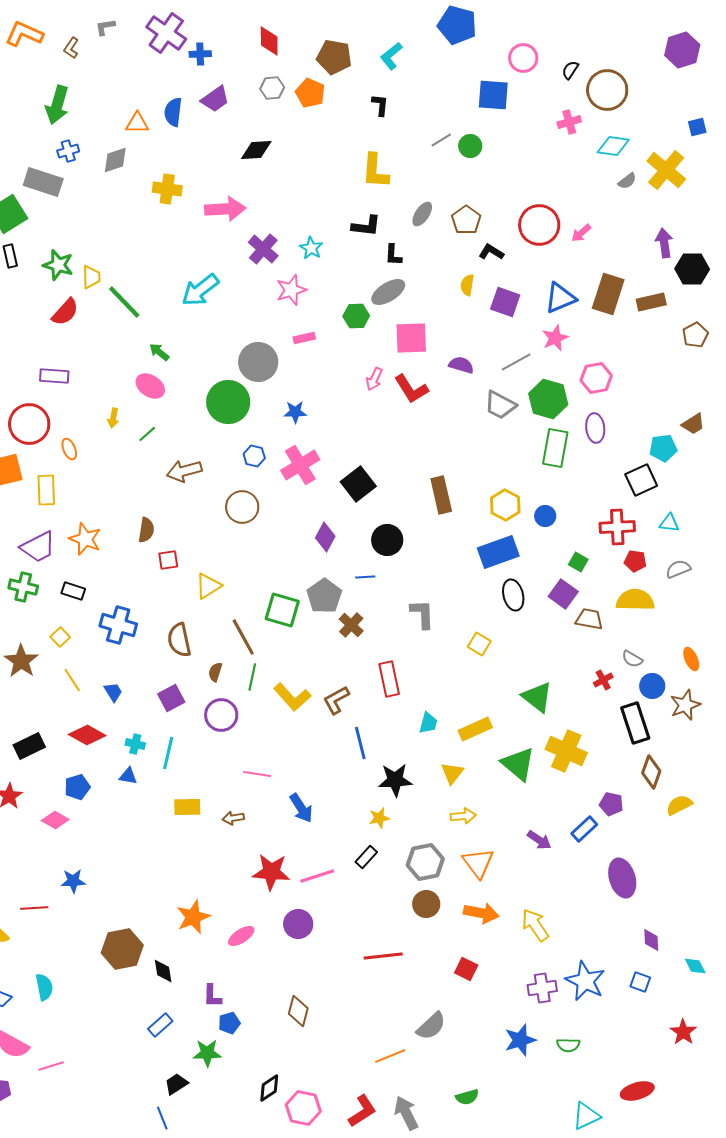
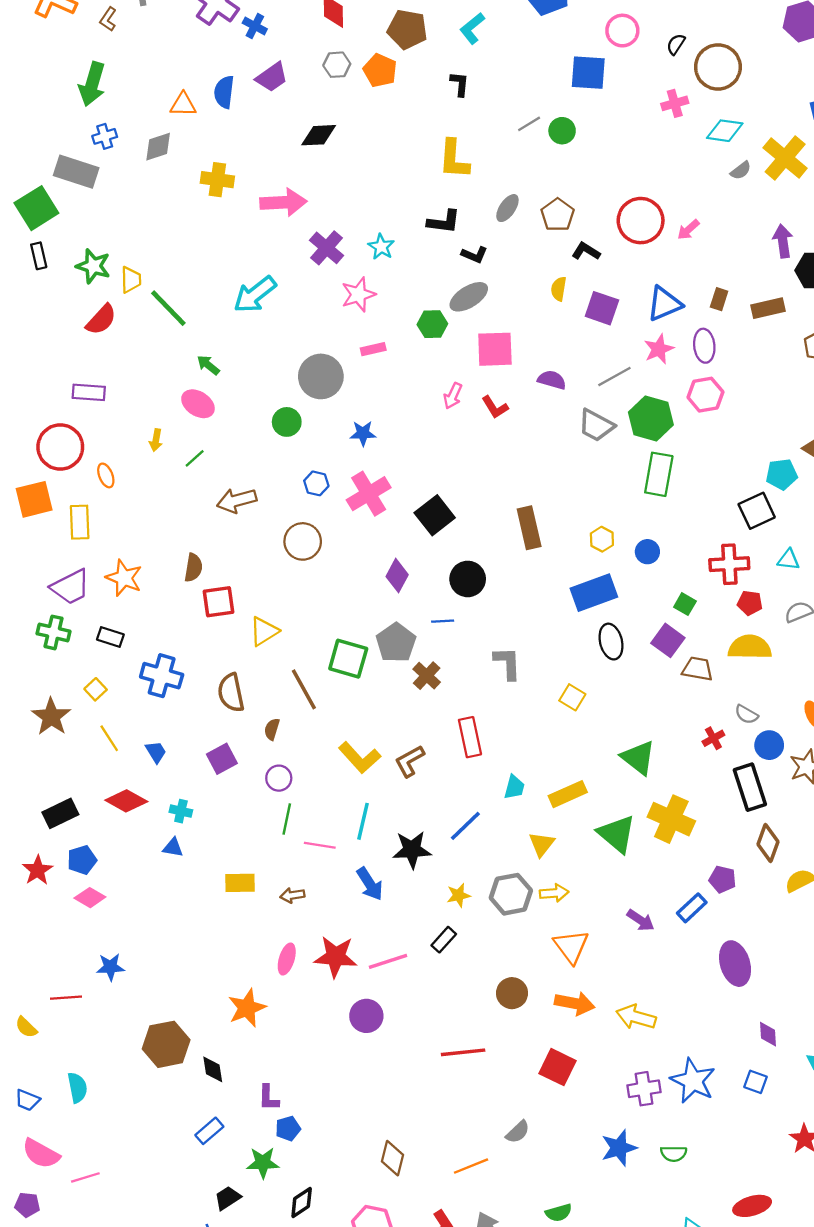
blue cross: (200, 54) -> (255, 26), turned 30
black L-shape: (393, 255) -> (474, 255), turned -70
brown rectangle: (608, 294) -> (719, 299), size x0.5
red L-shape: (411, 389) -> (495, 407), size x0.7
green circle: (228, 402) -> (287, 422), size x0.6
purple ellipse: (595, 428) -> (704, 346), moved
yellow hexagon: (505, 505) -> (602, 539), size x0.7
red square: (168, 560) -> (218, 602), size x1.4
green line: (252, 677) -> (287, 819), moved
purple circle: (221, 715) -> (279, 778), size x0.7
blue line: (360, 743) -> (465, 826), moved, turned 60
cyan line: (168, 753) -> (363, 821), moved
black star: (395, 780) -> (412, 850), moved
blue pentagon: (77, 787) -> (82, 860), moved
gray hexagon: (425, 862) -> (511, 894), moved
yellow arrow: (535, 925) -> (636, 1017), turned -40
pink ellipse: (241, 936) -> (287, 959), moved, turned -40
red square: (466, 969) -> (558, 1067), size x1.4
brown diamond: (298, 1011) -> (393, 1158), moved
gray semicircle: (431, 1026) -> (518, 1132), size x0.7
black diamond: (269, 1088) -> (302, 1202), moved

